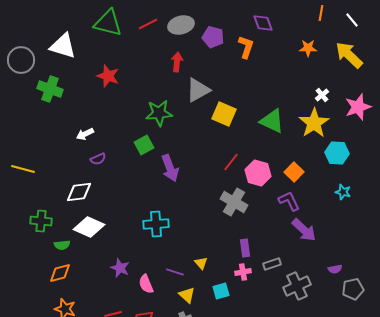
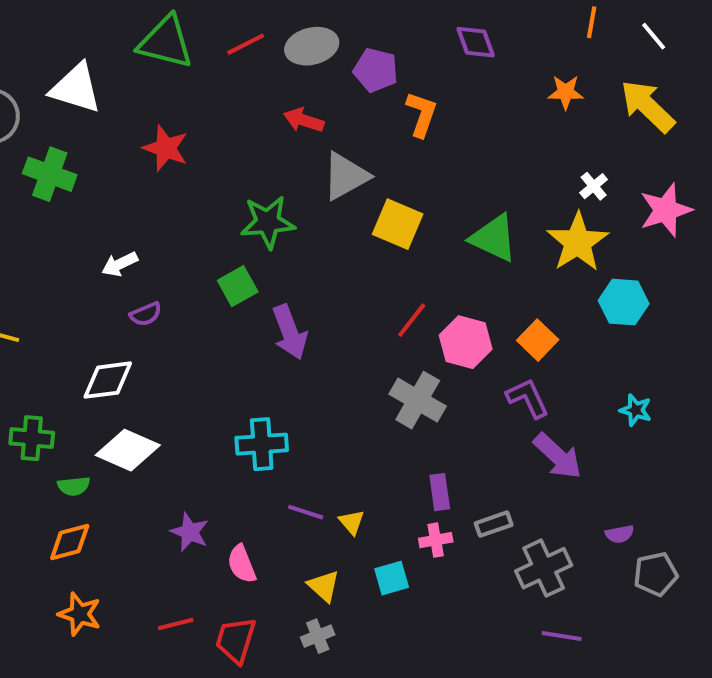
orange L-shape: (246, 47) -> (422, 114), moved
red arrow: (177, 62) -> (304, 120), turned -78
cyan star: (343, 192) -> (636, 410), moved
purple line: (175, 272) -> (306, 512), moved

